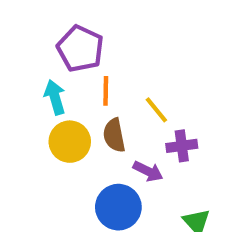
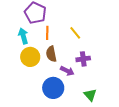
yellow line: (156, 110) -> (75, 33), moved

